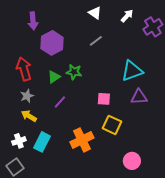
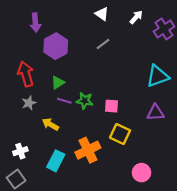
cyan triangle: (132, 71) -> (158, 76), moved
green star: (74, 72) -> (85, 101), moved
purple triangle: (139, 97) -> (155, 113), moved
purple line: (60, 102) -> (64, 101), moved, turned 64
yellow arrow: (29, 116) -> (50, 124), moved
cyan rectangle: (42, 142) -> (56, 161), moved

